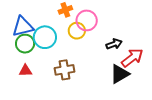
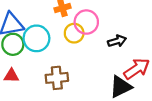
black arrow: (114, 44) -> (117, 41), moved

